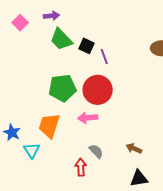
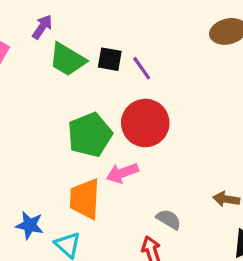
purple arrow: (51, 16) -> (42, 27), turned -35
pink arrow: (88, 118) -> (122, 173), moved

